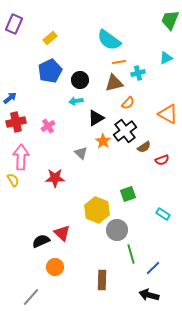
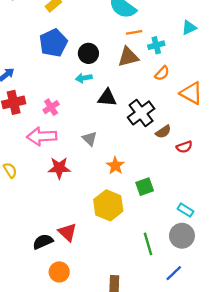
orange semicircle: (128, 103) -> (162, 73), moved
black triangle: (96, 118) -> (107, 98), turned 36
orange star: (103, 141) -> (115, 166), moved
pink arrow: (21, 157) -> (42, 136), moved, turned -95
gray circle: (117, 230) -> (182, 236), moved
green line: (131, 254) -> (148, 244), moved

